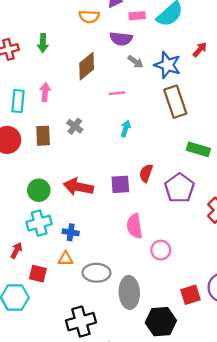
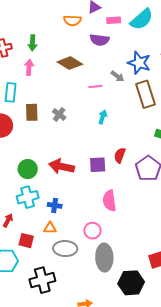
gray arrow: (135, 62) -> (117, 76), moved
brown diamond: (87, 66) -> (70, 63), turned 70
pink arrow: (45, 92) -> (29, 67), moved
brown rectangle: (43, 136) -> (32, 112), moved
pink circle: (161, 250) -> (92, 231), moved
gray ellipse: (96, 273) -> (65, 249), moved
black cross: (81, 322) -> (42, 280), moved

